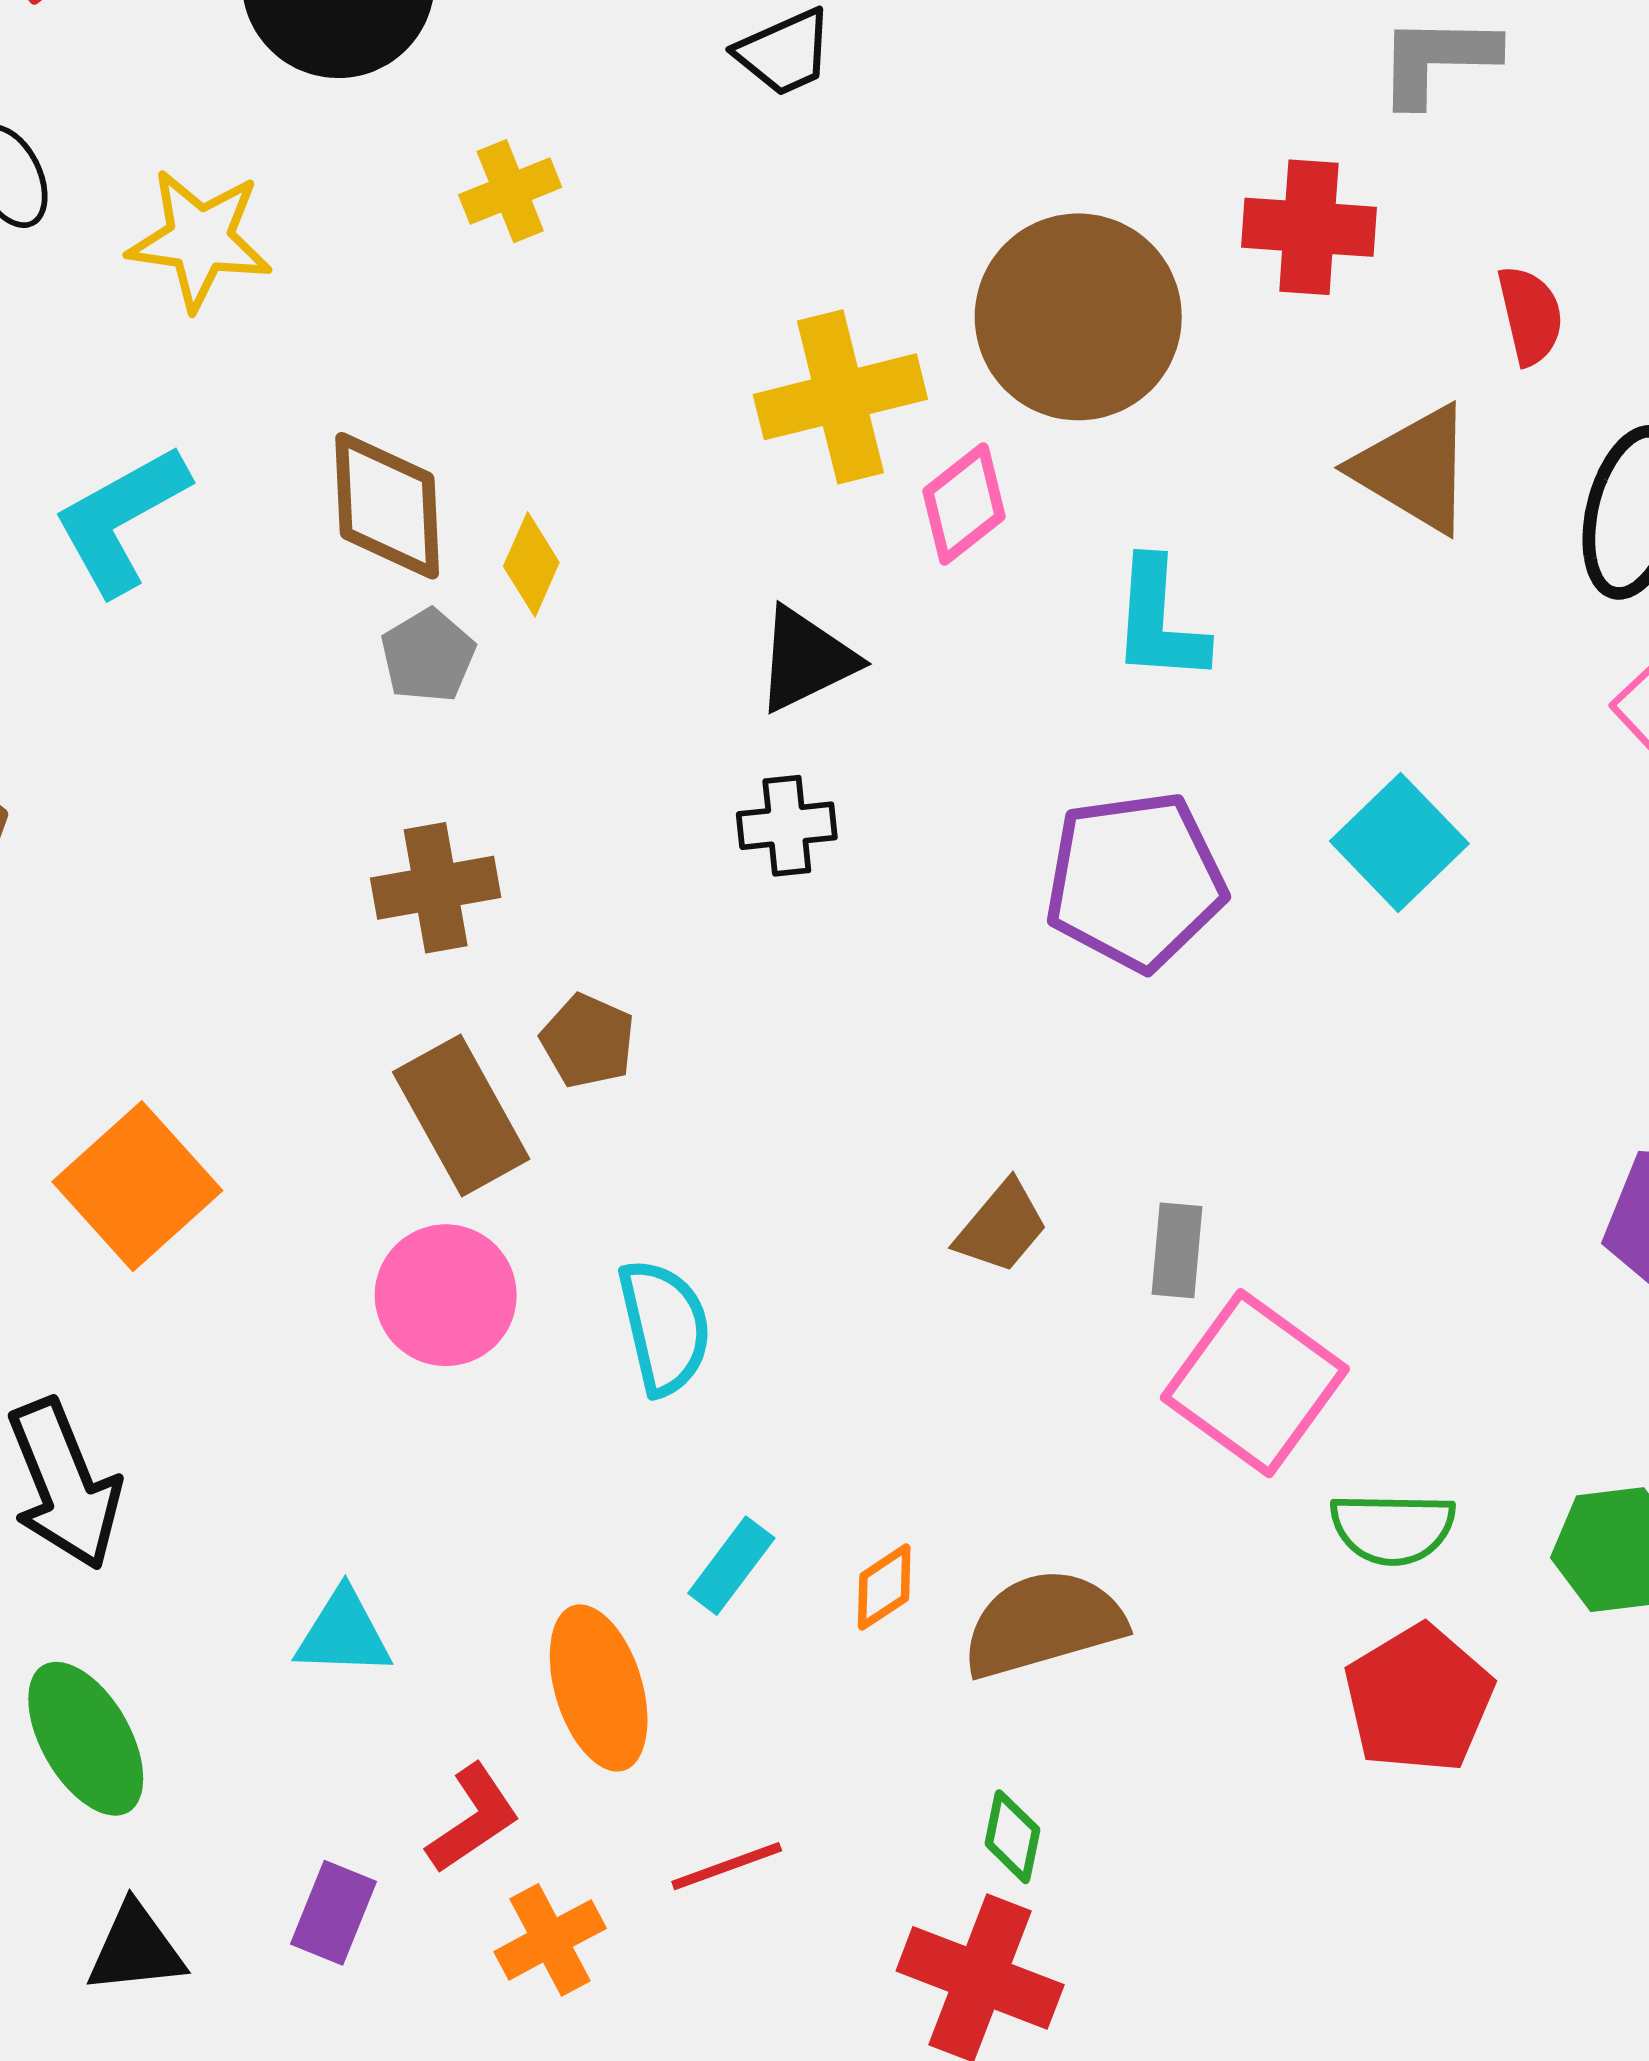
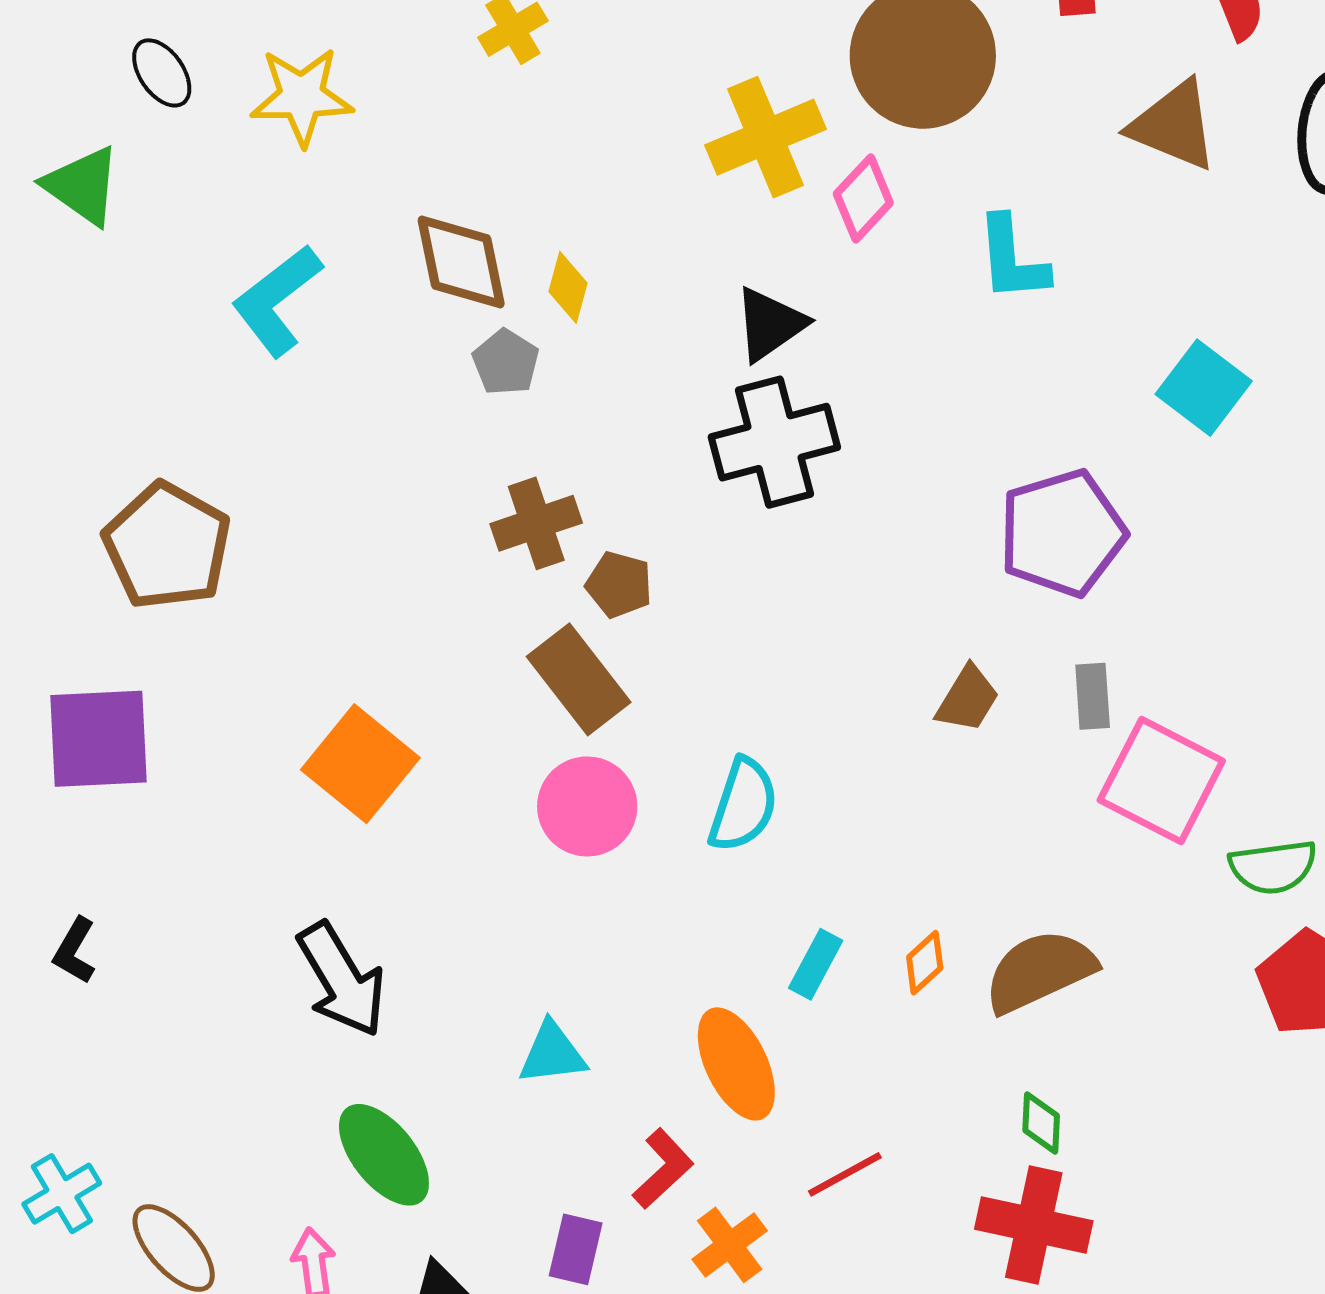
black cross: (787, 826) -> (774, 442), size x1.8
purple pentagon: (1135, 881) -> (1062, 533), moved
brown pentagon: (588, 1041) -> (619, 585), moved
cyan semicircle: (664, 1327) -> (743, 805), turned 40

